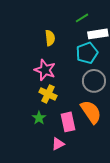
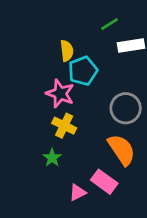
cyan pentagon: (87, 53) -> (83, 71), moved
pink rectangle: (68, 122) -> (104, 182), moved, turned -42

